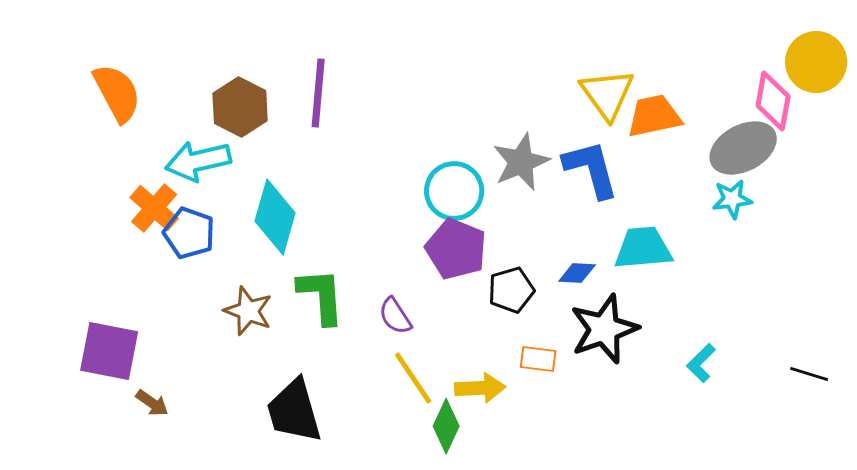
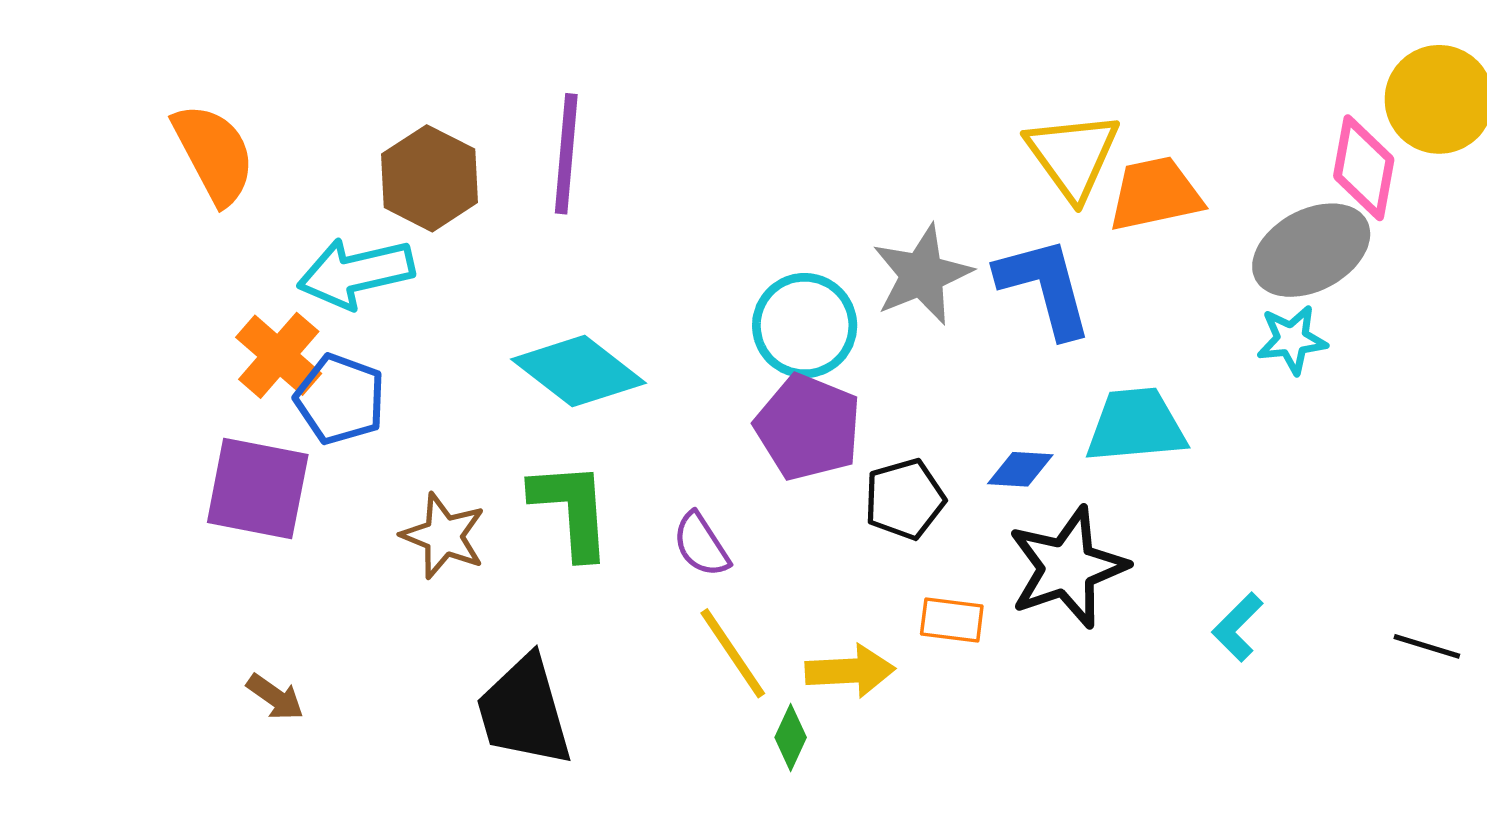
cyan diamond: (275, 217) -> (578, 371), moved, turned -68
purple square: (109, 351) -> (258, 489), moved
green diamond: (446, 426) -> (791, 737), size x0.7

